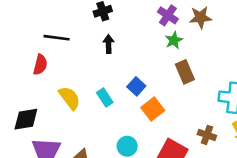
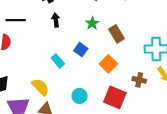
green star: (174, 40) -> (92, 23), moved
yellow semicircle: (70, 98) -> (40, 87), moved
orange square: (153, 109) -> (108, 64), moved

